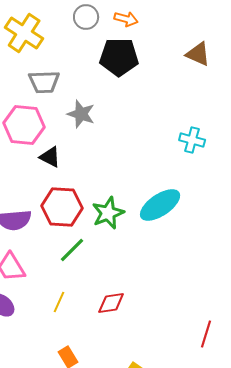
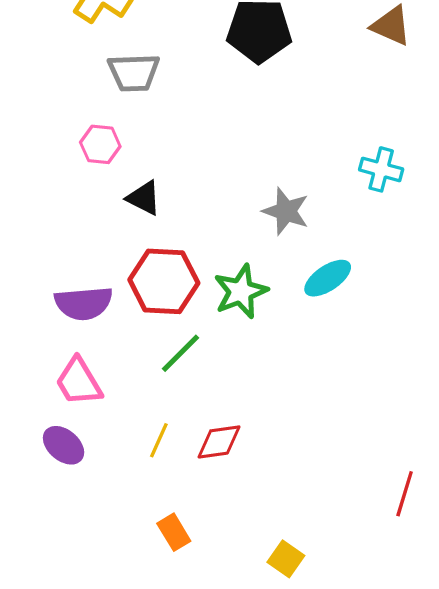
gray star: (81, 114) -> (286, 211), moved
pink hexagon: (24, 125) -> (100, 144), size x0.6
cyan ellipse: (160, 205) -> (328, 278), size x0.7
red diamond: (111, 303) -> (219, 442), moved

